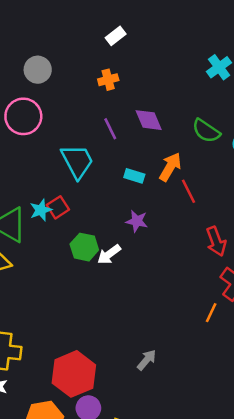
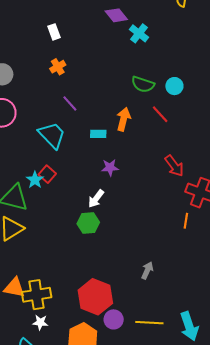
white rectangle: (116, 36) -> (54, 32), turned -56
purple diamond: (149, 120) -> (116, 15), moved
red line: (189, 191) -> (160, 114), moved
green hexagon: (84, 247) -> (88, 223), moved

